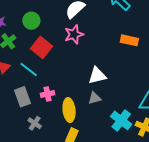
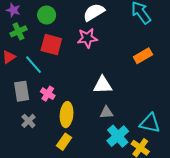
orange rectangle: (129, 40) -> (143, 56), turned -54
red square: (41, 47) -> (51, 45), turned -35
pink cross: (47, 94) -> (48, 94), turned 32
gray triangle: (95, 98) -> (106, 112), moved

